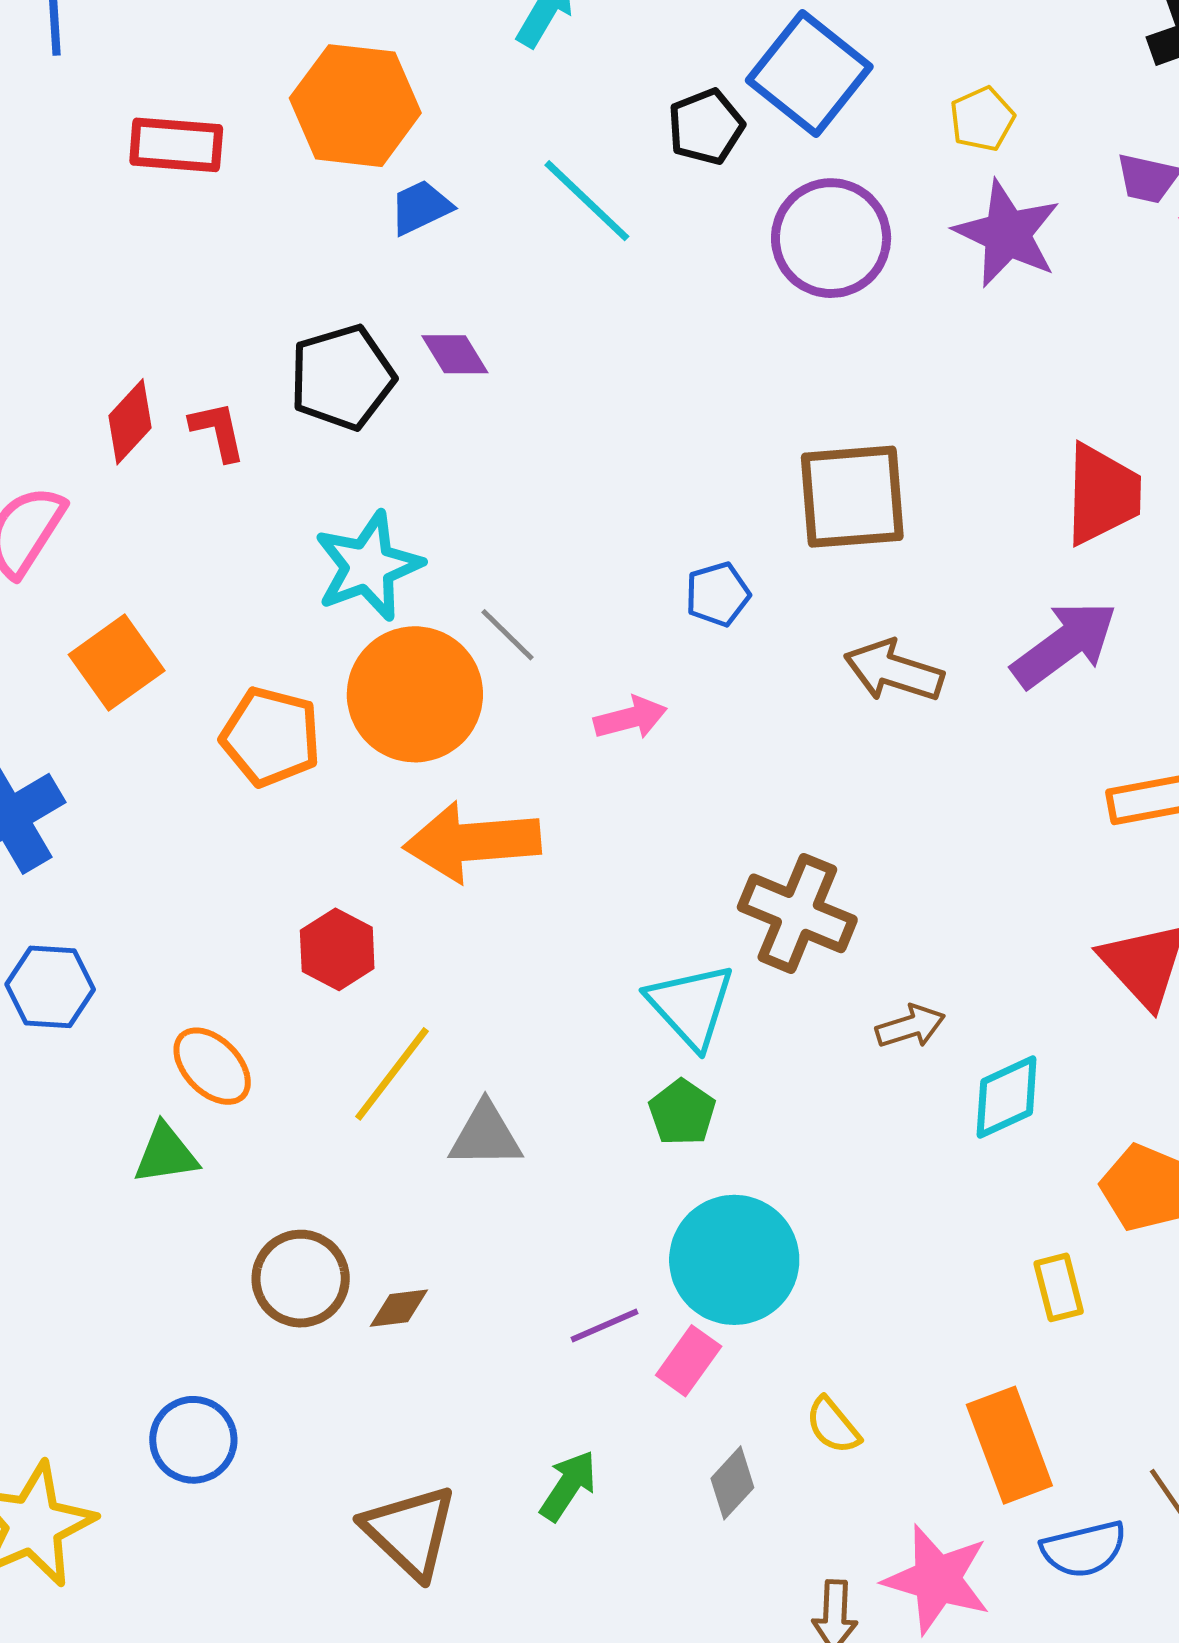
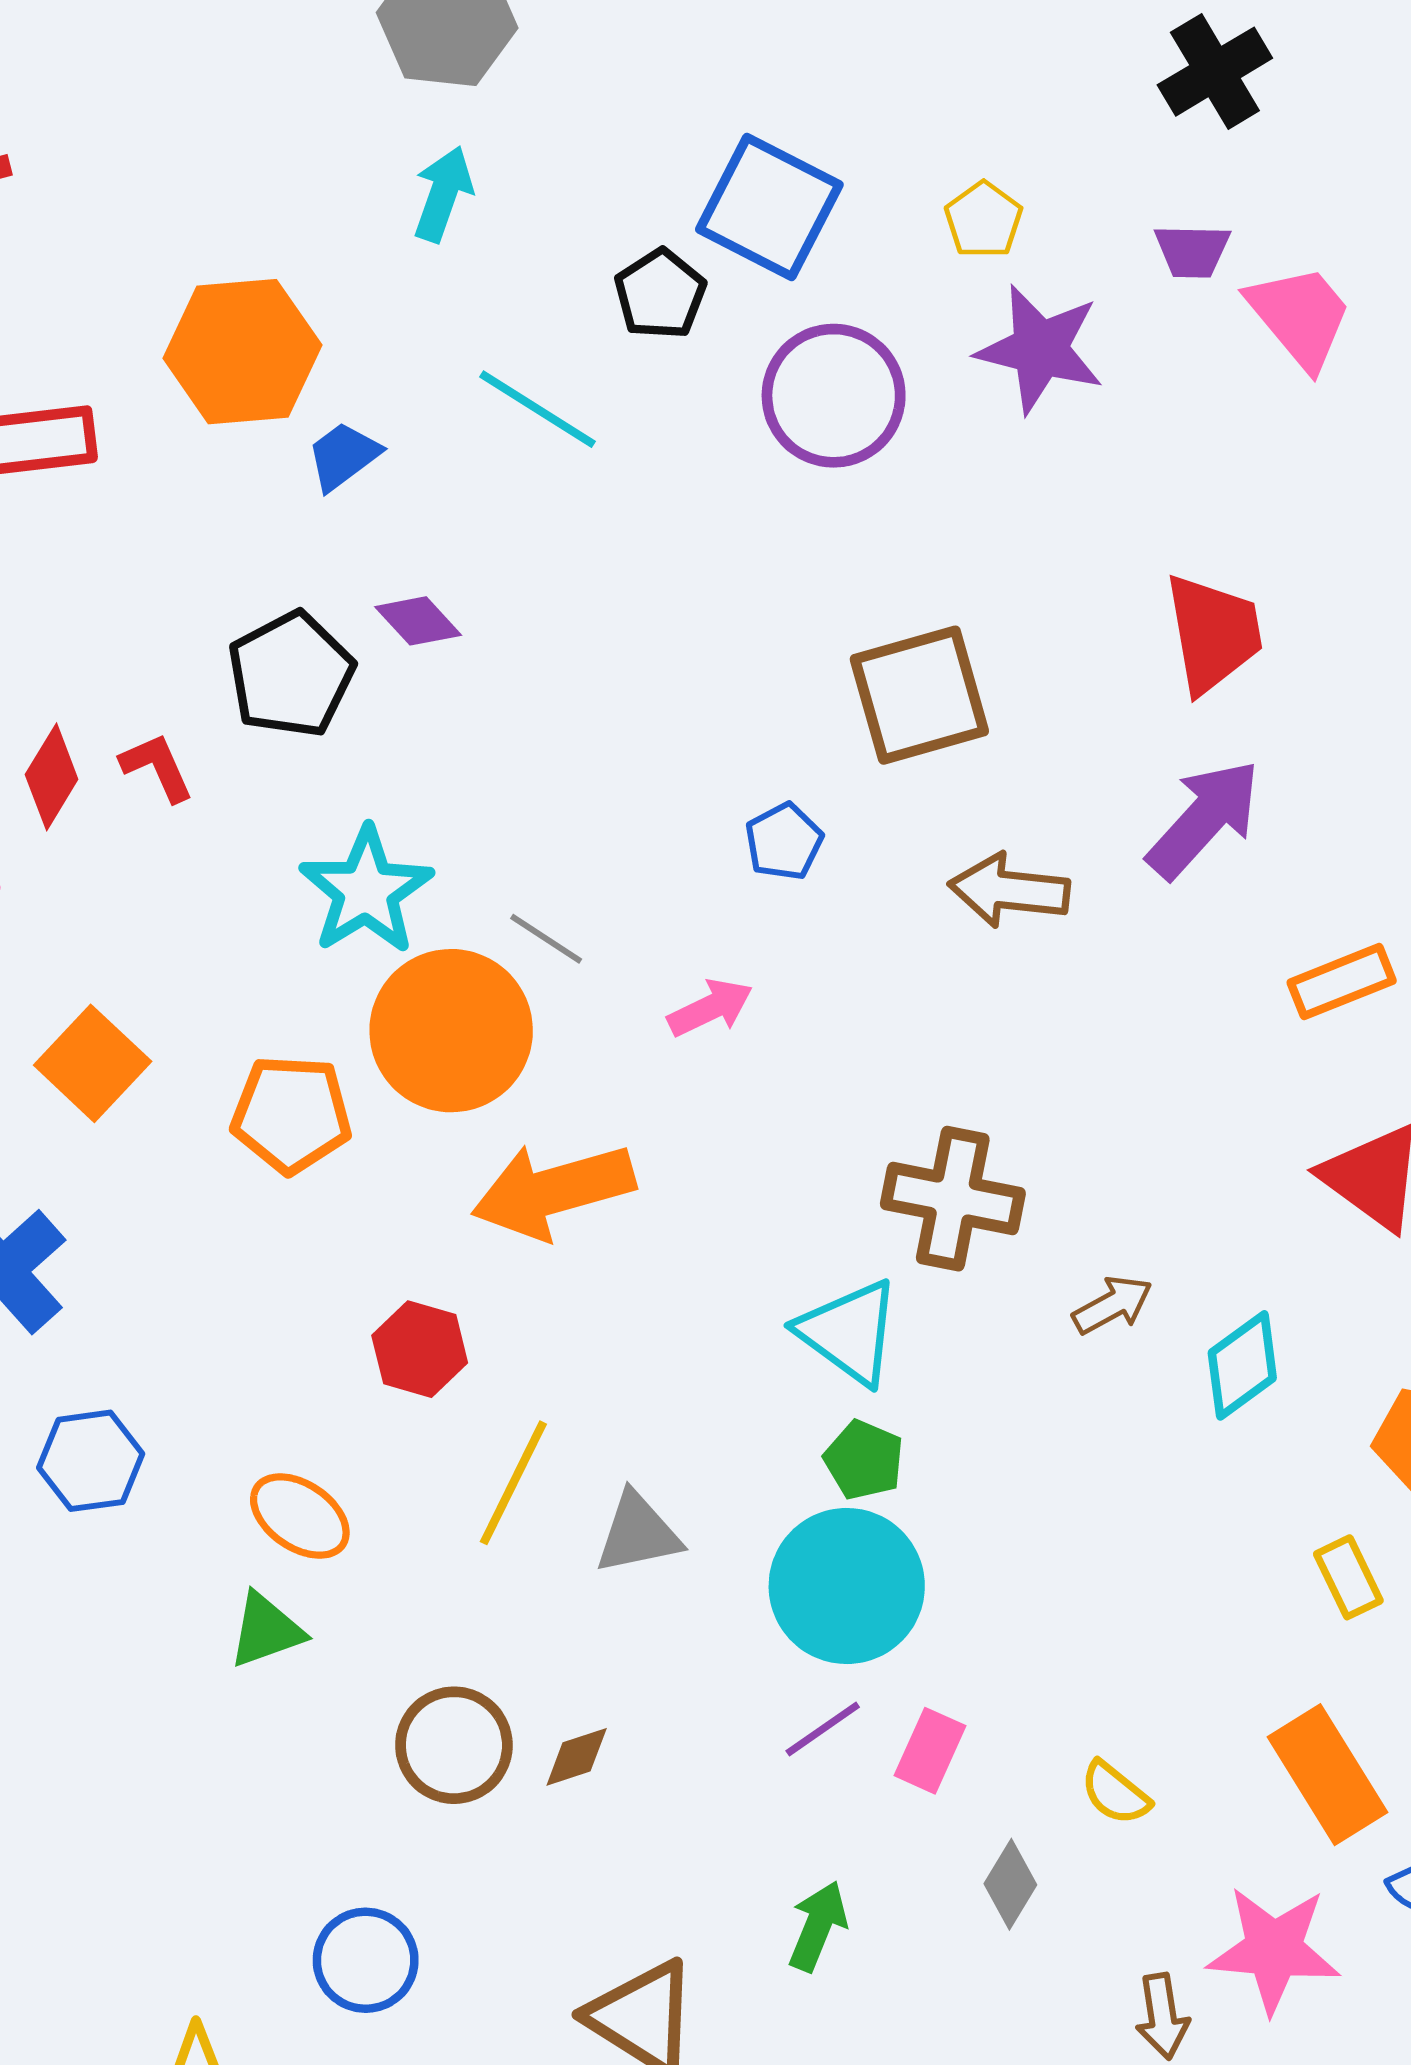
cyan circle: (734, 1260) -> (847, 1586), moved

